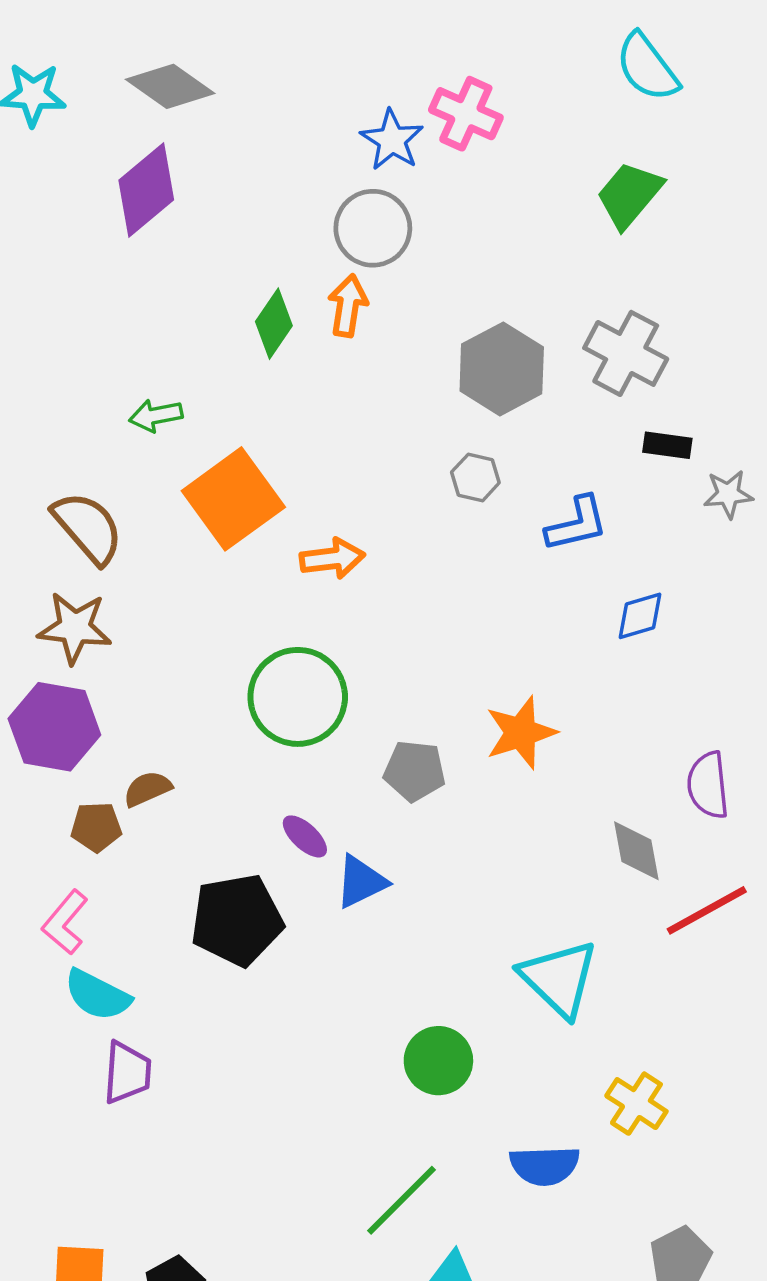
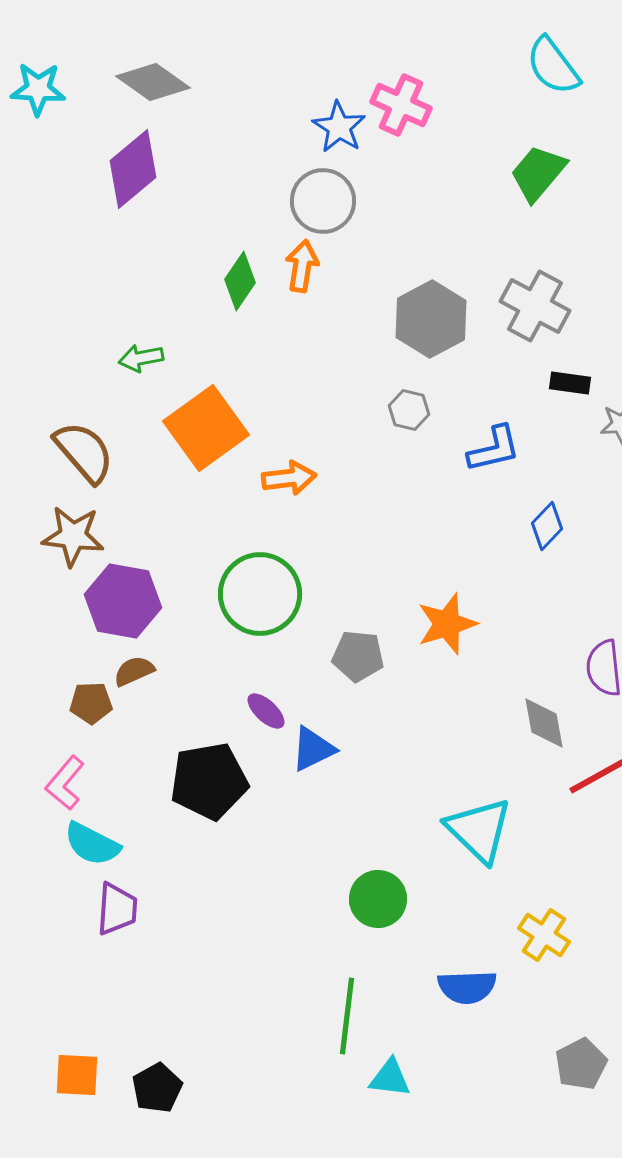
blue diamond: (640, 616) -> (547, 526), turned -30
purple hexagon: (54, 727) -> (123, 601), moved
green line: (401, 1200) -> (347, 1016), turned -38

